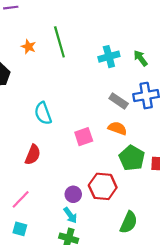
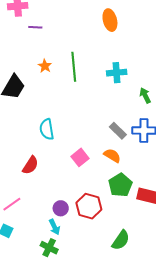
cyan cross: (109, 57) -> (117, 73), moved
pink square: (84, 137) -> (80, 157), turned -30
green semicircle: (129, 222) -> (121, 240), moved

